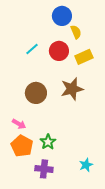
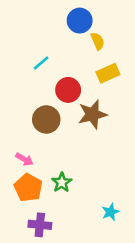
red circle: (59, 51) -> (68, 90), moved
purple cross: (44, 169) -> (40, 225), moved

